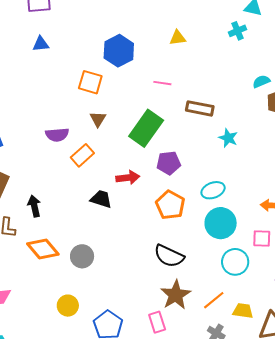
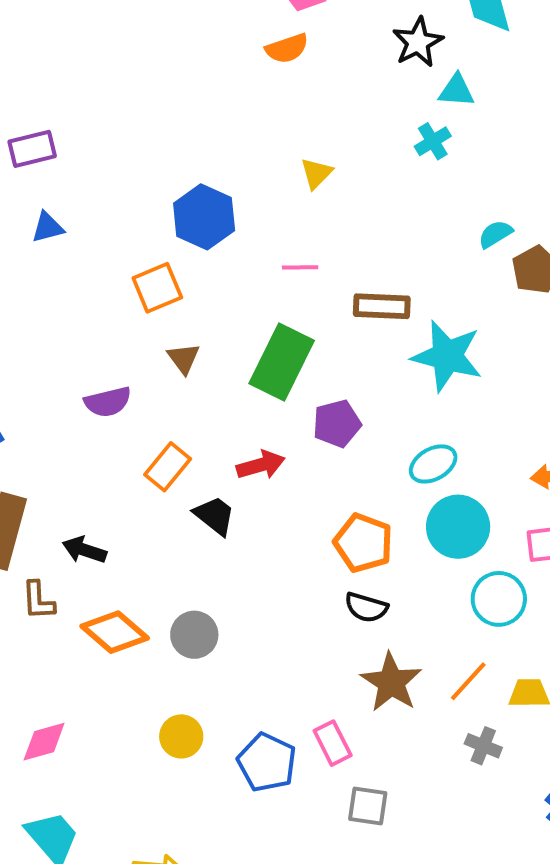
yellow triangle: (178, 38) -> (316, 173), turned -30
orange square: (90, 82) -> (157, 288), turned -30
cyan star: (228, 138) -> (447, 356), size x1.8
orange rectangle: (82, 155) -> (168, 467), moved
black trapezoid: (101, 199) -> (215, 516), turned 30
orange pentagon: (170, 205) -> (363, 543), moved
black arrow: (34, 206) -> (84, 550), turned -50
black semicircle: (169, 256) -> (366, 607), size x0.7
pink rectangle: (157, 322) -> (333, 743), moved

